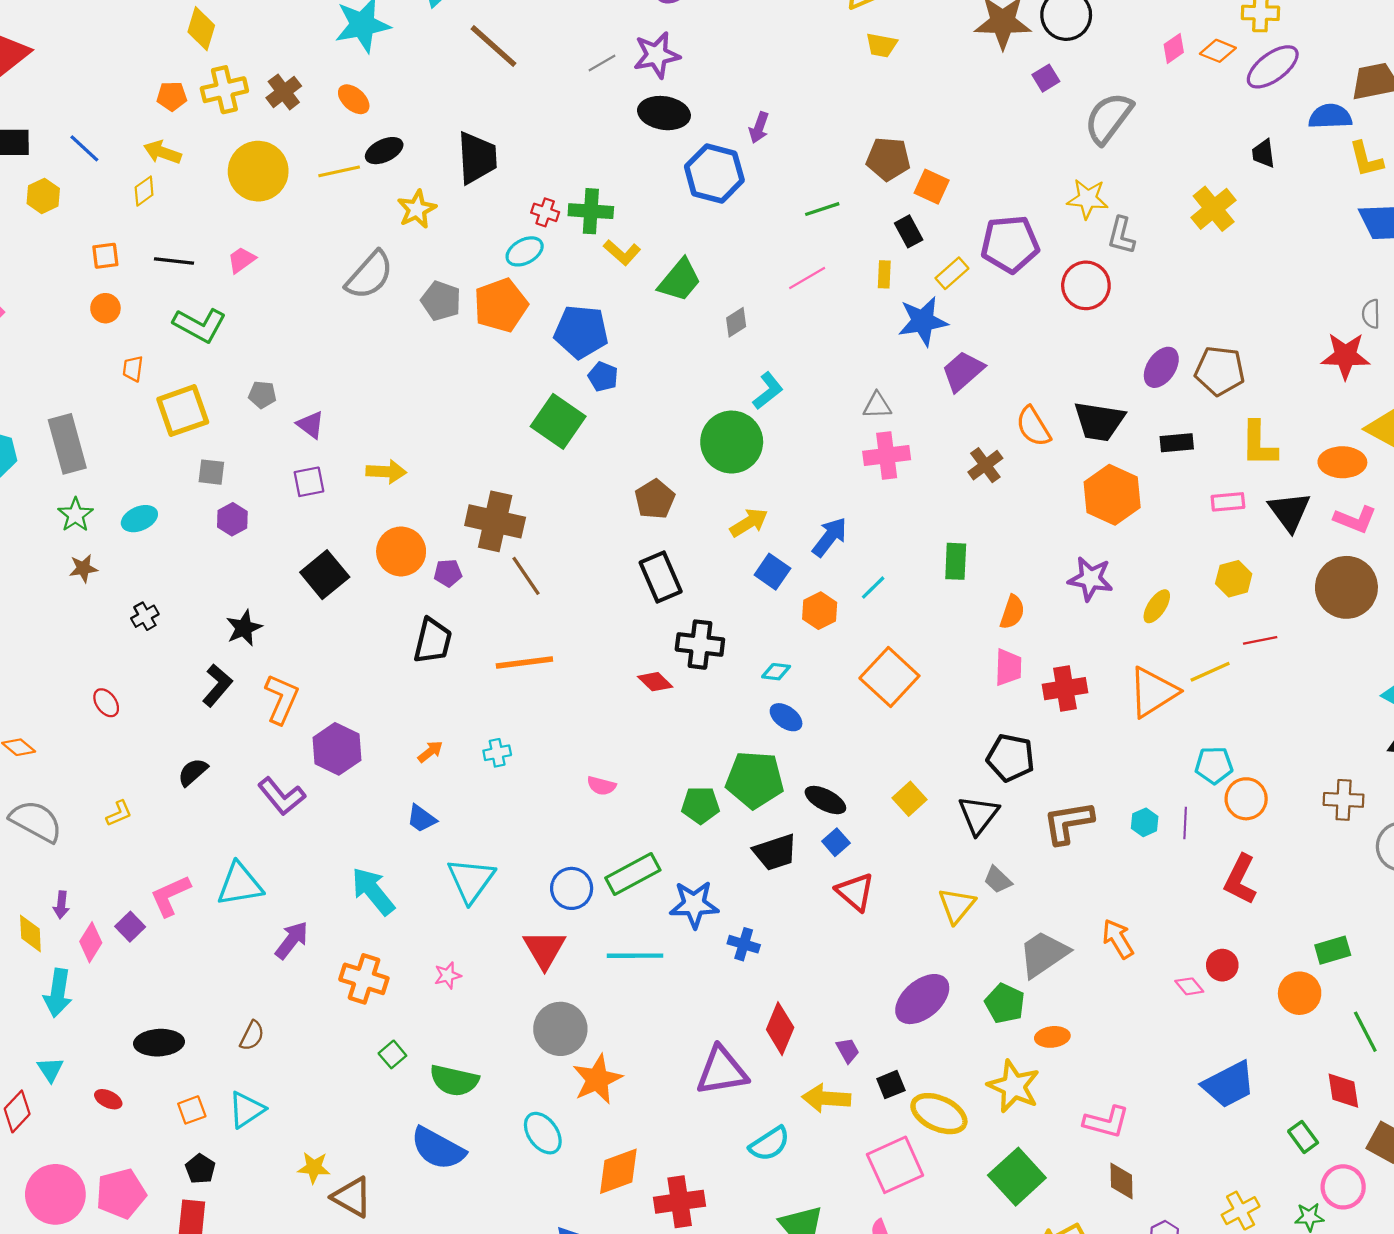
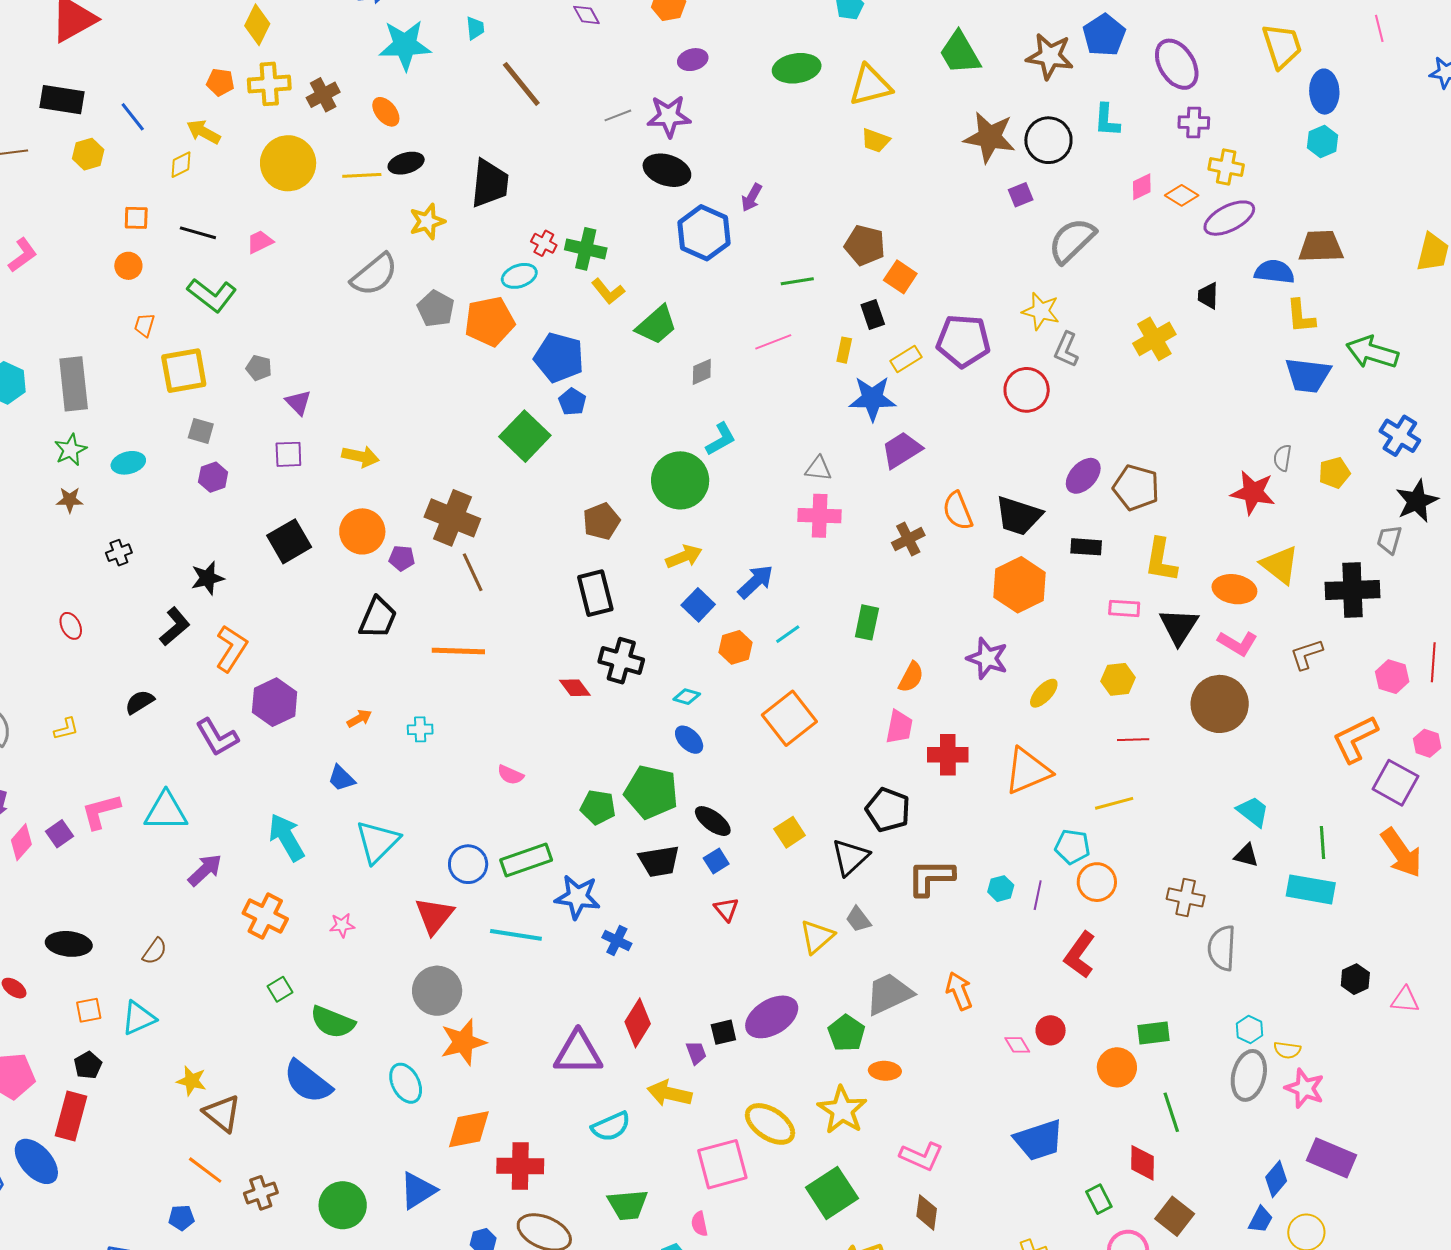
yellow line: (1210, 672) -> (1114, 803), moved
red triangle: (855, 892) -> (726, 909), size x0.7
black square: (891, 1085) -> (723, 1032), moved

